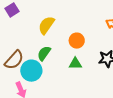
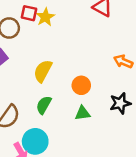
cyan circle: (31, 71) -> (35, 141), moved

